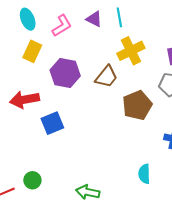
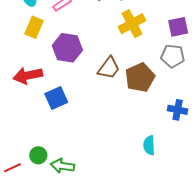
brown trapezoid: (106, 77) -> (109, 68), moved
green arrow: (88, 192) -> (62, 166), moved

